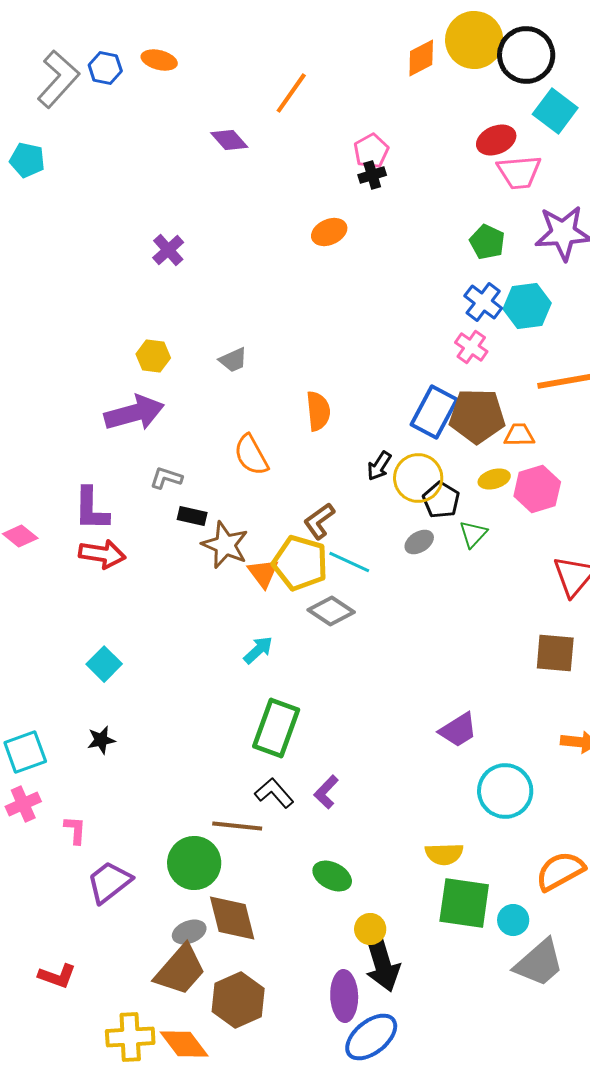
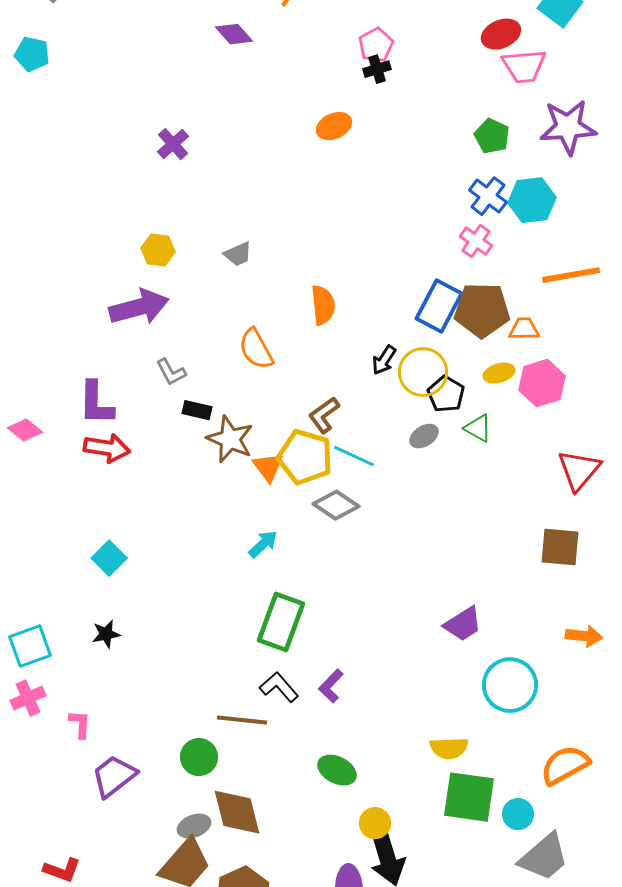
gray L-shape: (166, 478) -> (171, 372), turned -136
green triangle: (473, 534) -> (478, 428), turned -44
green circle: (194, 863) -> (199, 757), size x0.7

